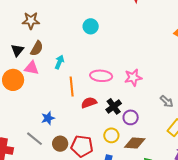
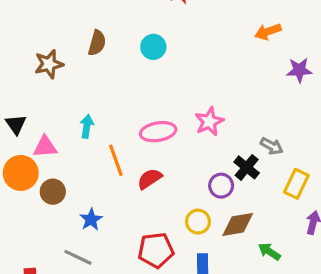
brown star: (31, 21) -> (49, 64), moved
cyan circle: (91, 26) -> (153, 47), moved
brown semicircle: (37, 48) -> (97, 43), moved
black cross: (114, 106) -> (247, 167), moved
brown circle: (60, 144) -> (53, 192), moved

